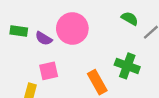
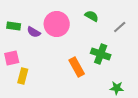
green semicircle: (130, 19) -> (92, 16), moved
pink square: (49, 71) -> (12, 58), moved

